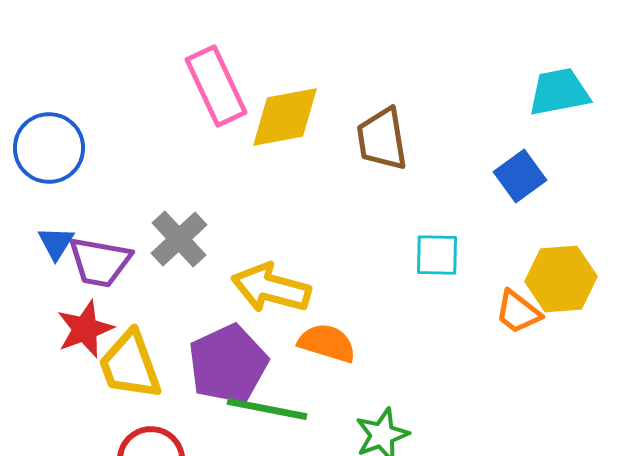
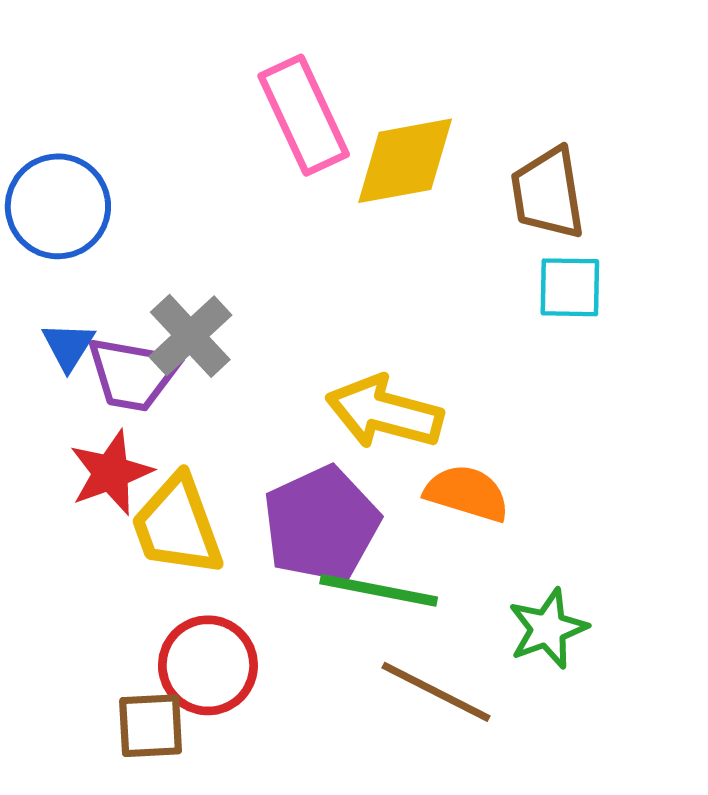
gray cross: (179, 239) -> (190, 336), moved
cyan square: (437, 255) -> (570, 287), moved

